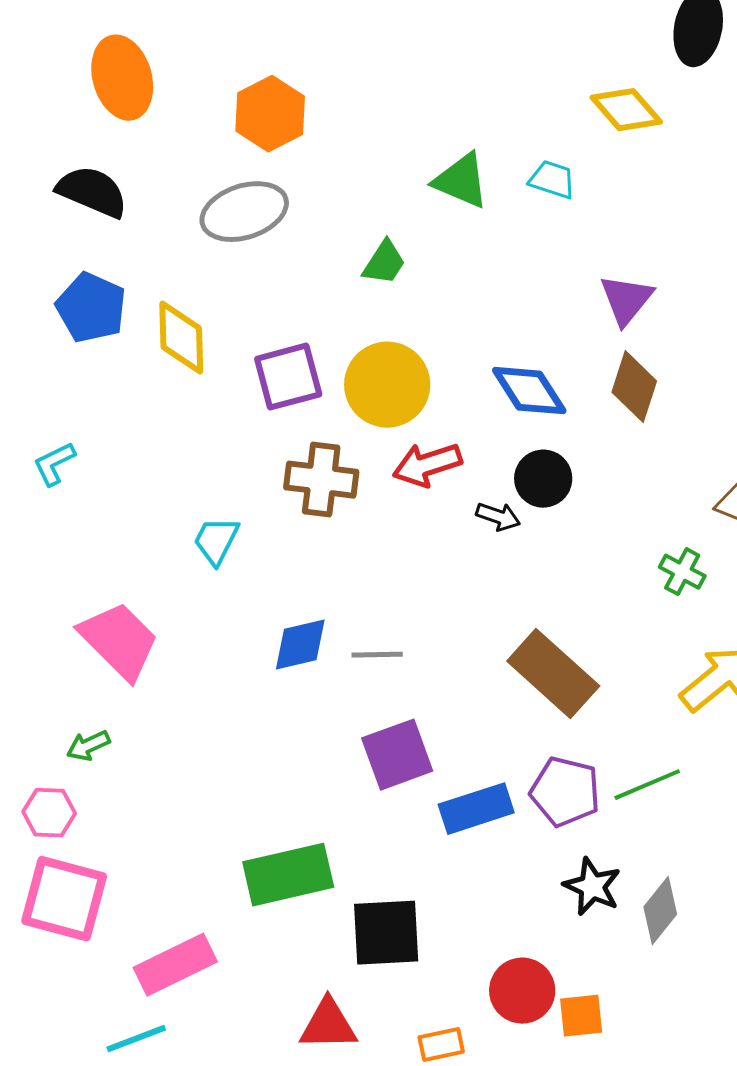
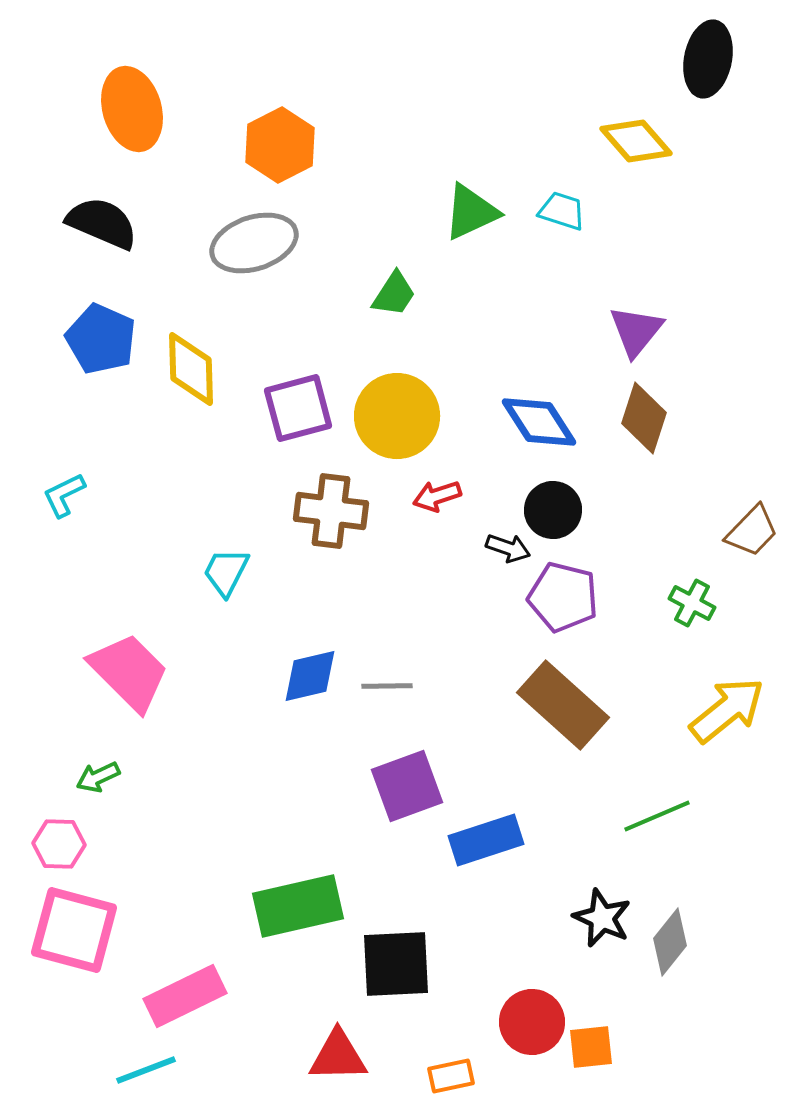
green triangle: (461, 181) -> (471, 212), turned -48
red arrow: (427, 465) -> (437, 496), size x0.7
purple pentagon: (565, 792) -> (563, 597), moved

